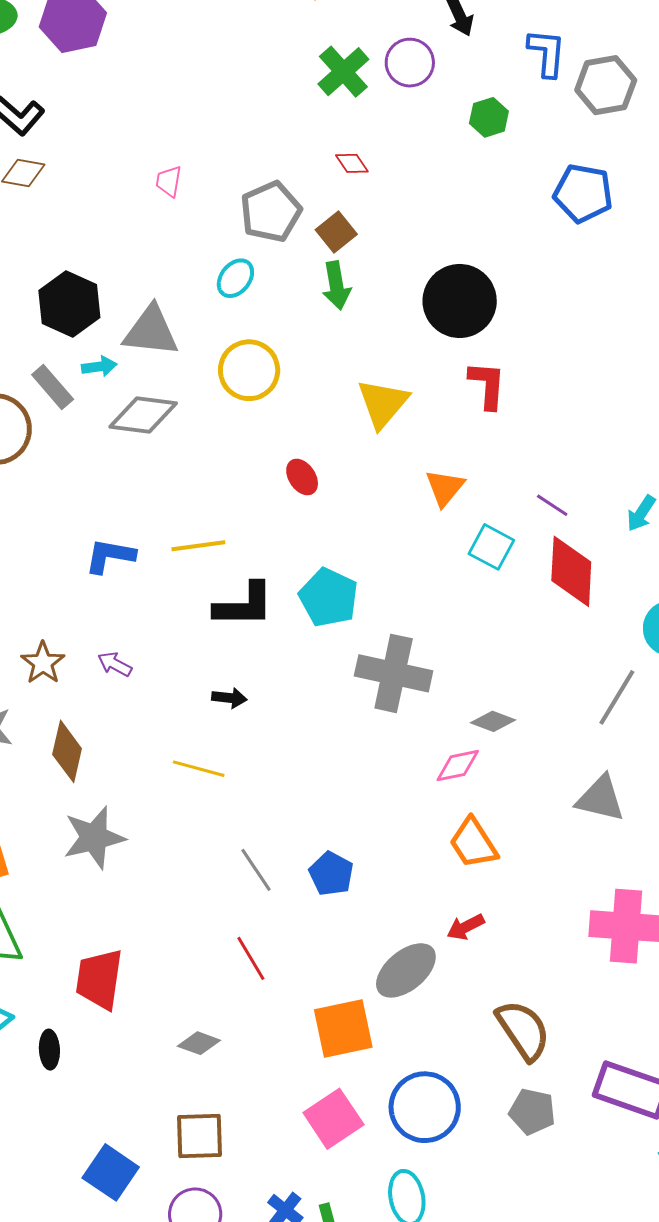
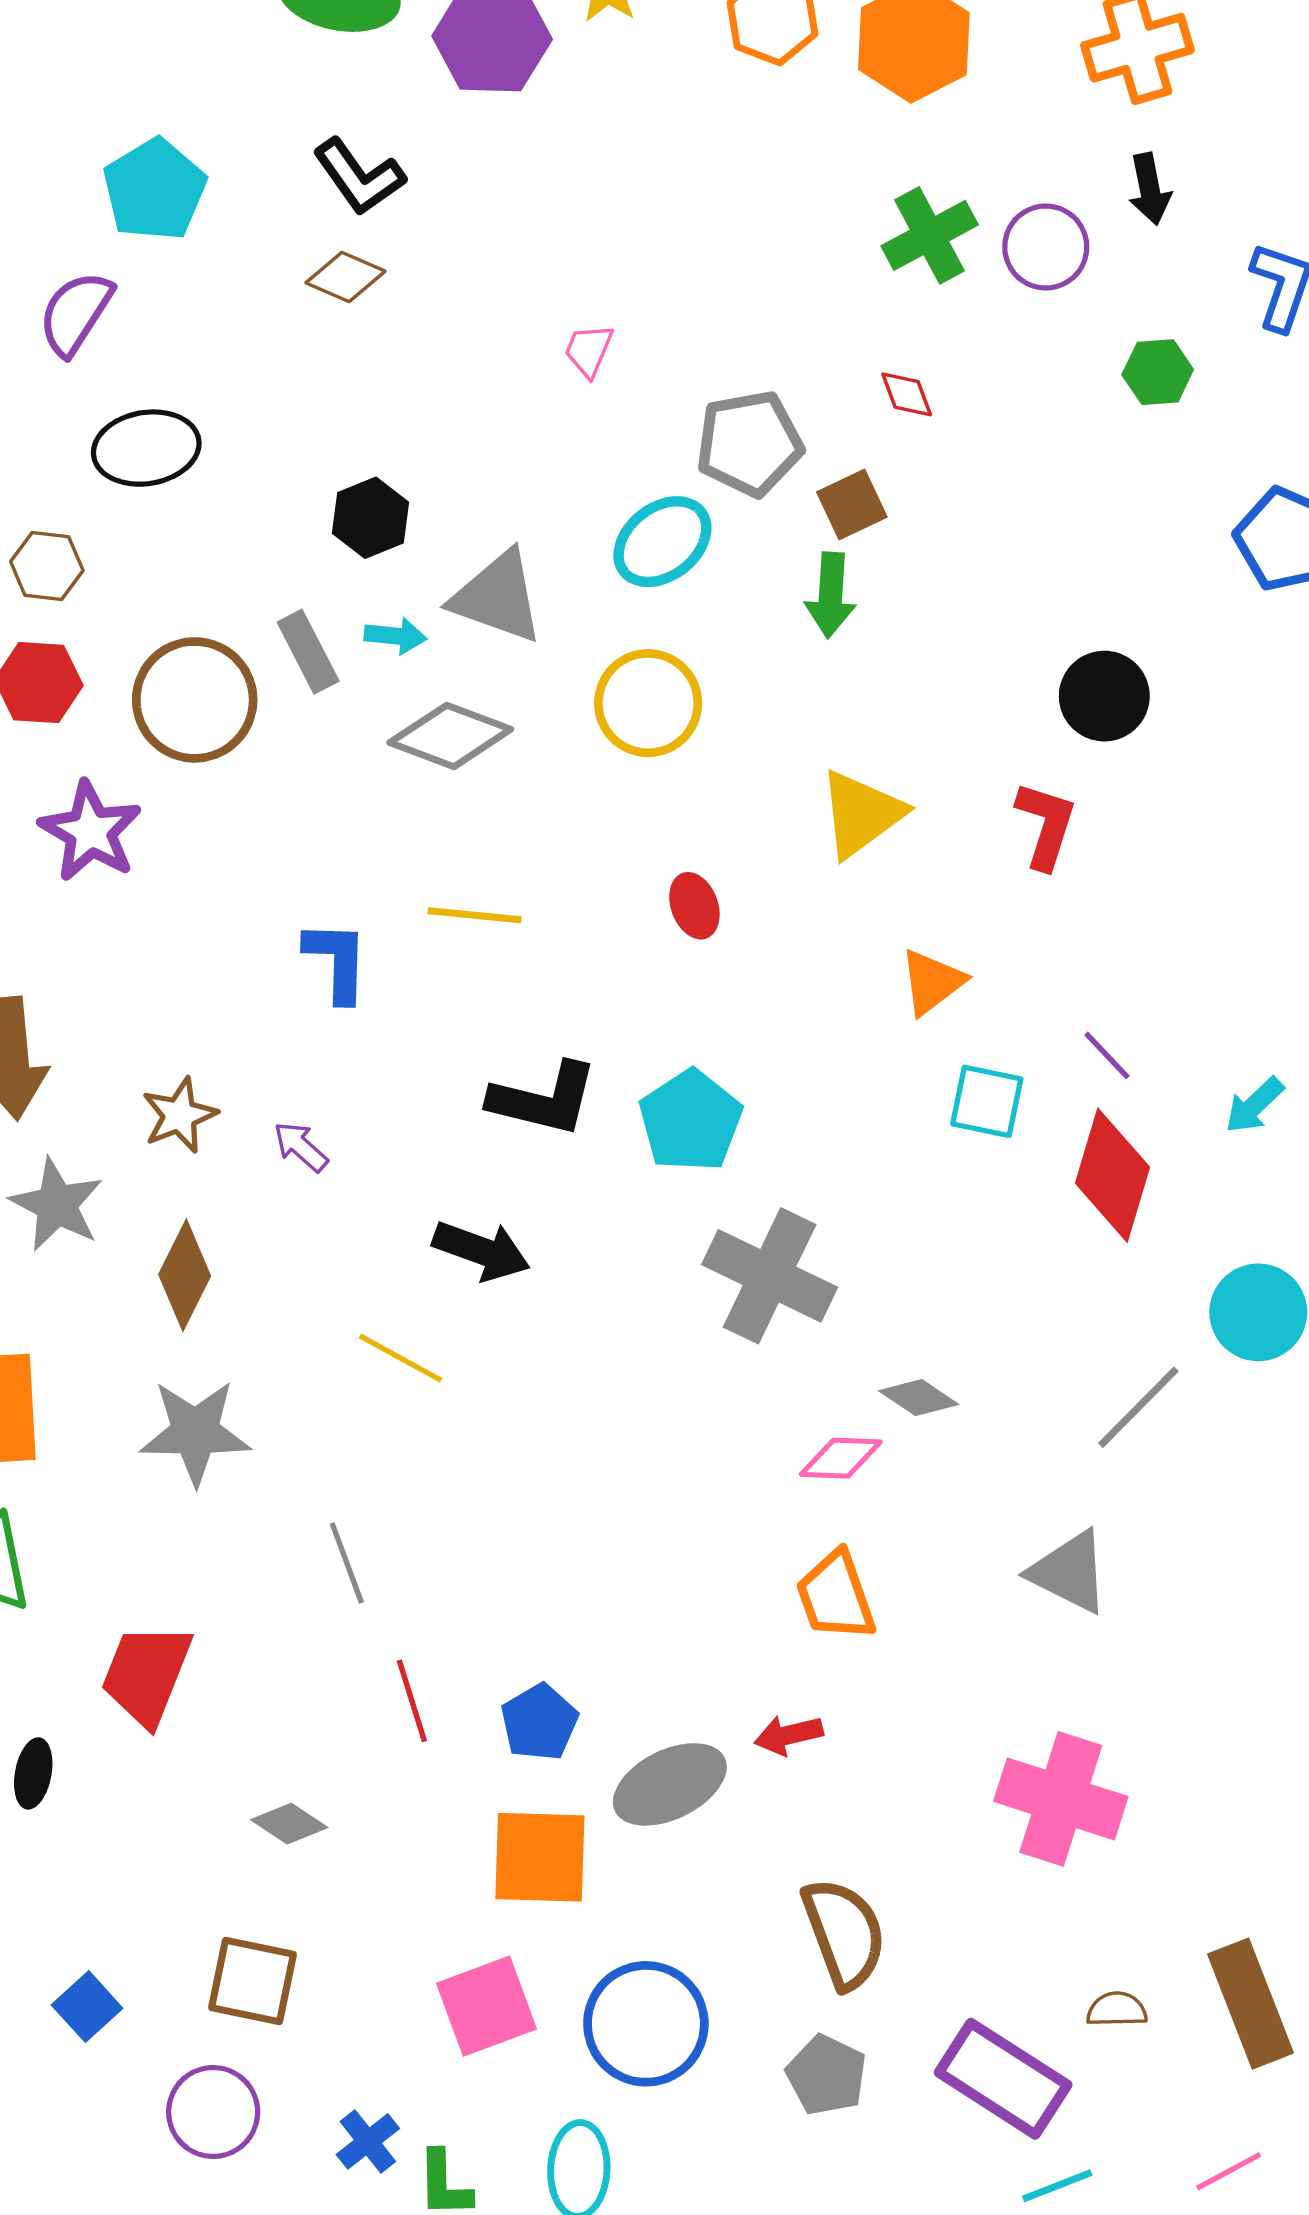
cyan ellipse: (235, 278) -> (662, 542), size x1.4
black circle: (460, 301) -> (1104, 696), moved, size x0.7
black hexagon: (69, 304) -> (371, 518), size x0.7
yellow line: (198, 546) -> (474, 915), moved
cyan square: (491, 547) -> (987, 1101), turned -30
blue L-shape: (110, 556) -> (337, 961), turned 68
black arrow: (229, 698) -> (481, 1251), size x1.6
gray line: (256, 870) -> (347, 1563), moved
blue pentagon: (331, 874) -> (539, 1722), moved
blue square: (111, 1172) -> (87, 2007), size x0.7

